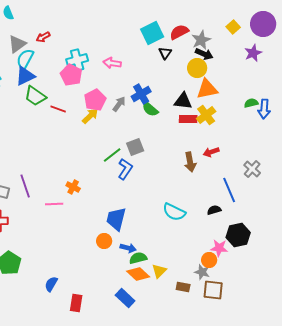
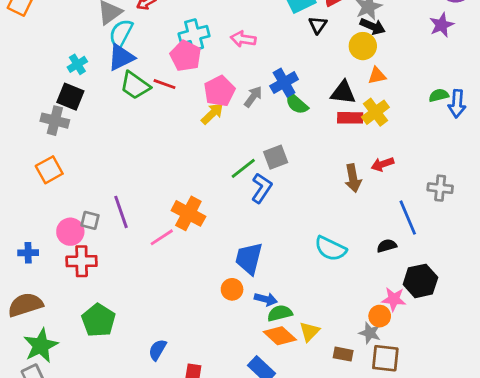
orange triangle: (207, 89) -> (377, 76), size x0.6
red line: (58, 109) -> (165, 84), moved
gray cross: (252, 169) -> (440, 188), turned -36
orange cross: (73, 187) -> (188, 213), size x1.6
pink line: (54, 204) -> (162, 237), turned -30

